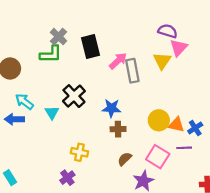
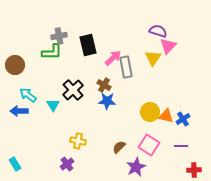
gray cross: (59, 37) -> (59, 36), turned 35
brown cross: (118, 129) -> (104, 85), moved, turned 32
purple line: (184, 148) -> (181, 146), moved

